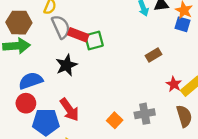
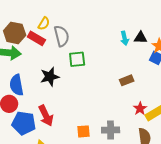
gray semicircle: (61, 27) -> (62, 36), moved
red rectangle: (78, 35) -> (36, 38), moved
blue semicircle: (31, 81) -> (17, 85), turned -90
orange square: (115, 120) -> (84, 131), turned 32

